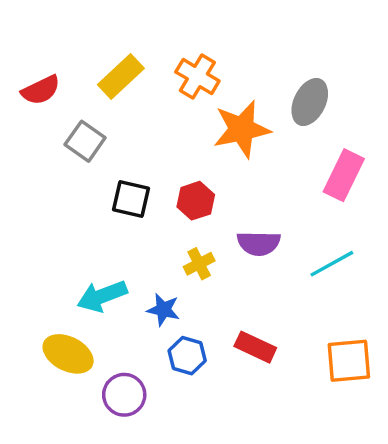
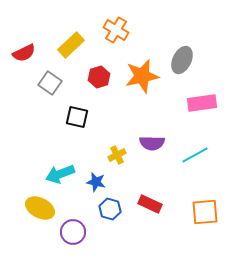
orange cross: (197, 76) -> (116, 30), moved
pink rectangle: (344, 175) -> (202, 103), turned 56
red hexagon: (196, 201) -> (99, 77), moved

